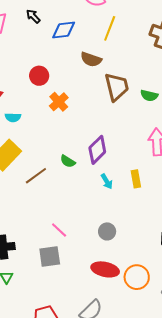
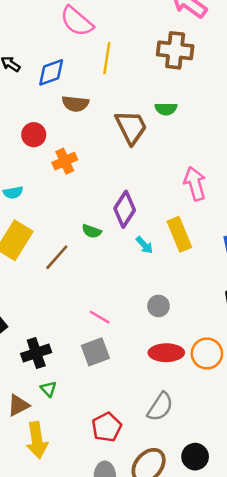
brown semicircle: (91, 59) -> (75, 104), moved
green semicircle: (149, 96) -> (166, 109), moved
orange cross: (59, 102) -> (65, 161), turned 30
yellow rectangle: (136, 179) -> (179, 234), size x1.5

